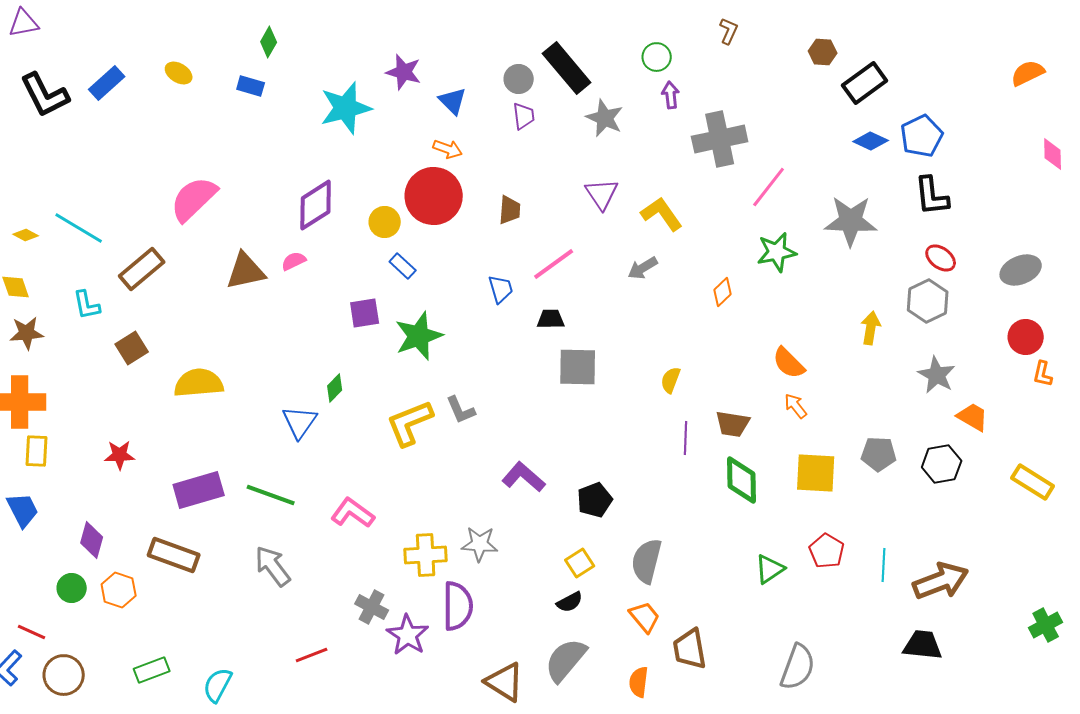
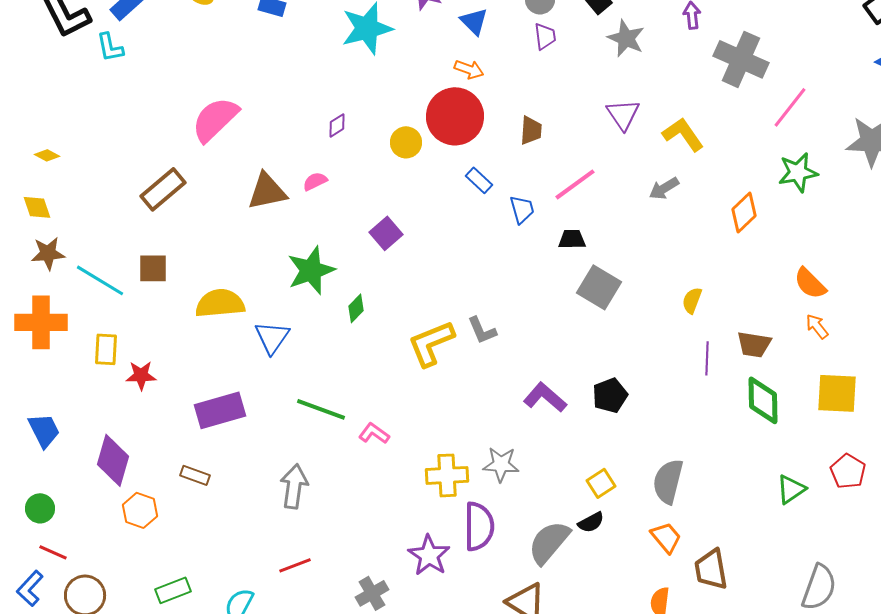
gray cross: (720, 139) -> (741, 59), turned 36
purple diamond: (316, 205) -> (337, 125), size x0.5
cyan line: (79, 228) -> (100, 280), moved
blue rectangle: (403, 266) -> (479, 180), moved
orange diamond: (723, 292) -> (744, 212), size x1.4
cyan L-shape: (87, 305) -> (110, 47), moved
purple square: (365, 313) -> (386, 233), turned -32
green star: (419, 336) -> (311, 270), moved
brown square: (132, 348) -> (153, 268), turned 32
gray square: (578, 367) -> (599, 287), turned 30
blue triangle: (300, 422) -> (272, 337), moved
yellow rectangle: (37, 451) -> (106, 349), moved
green line: (271, 495) -> (321, 409), moved
black pentagon: (595, 500) -> (610, 395), moved
pink L-shape: (353, 513) -> (374, 433), size x0.7
purple diamond: (92, 540) -> (113, 460), size x1.4
brown rectangle: (174, 555) -> (195, 475), size x0.6
gray arrow: (273, 566) -> (294, 486), turned 45
green circle: (72, 588) -> (40, 508), moved
gray cross: (372, 607) -> (372, 593), moved, turned 32
red line: (312, 655) -> (295, 565), moved
gray semicircle: (566, 660) -> (549, 542), moved

